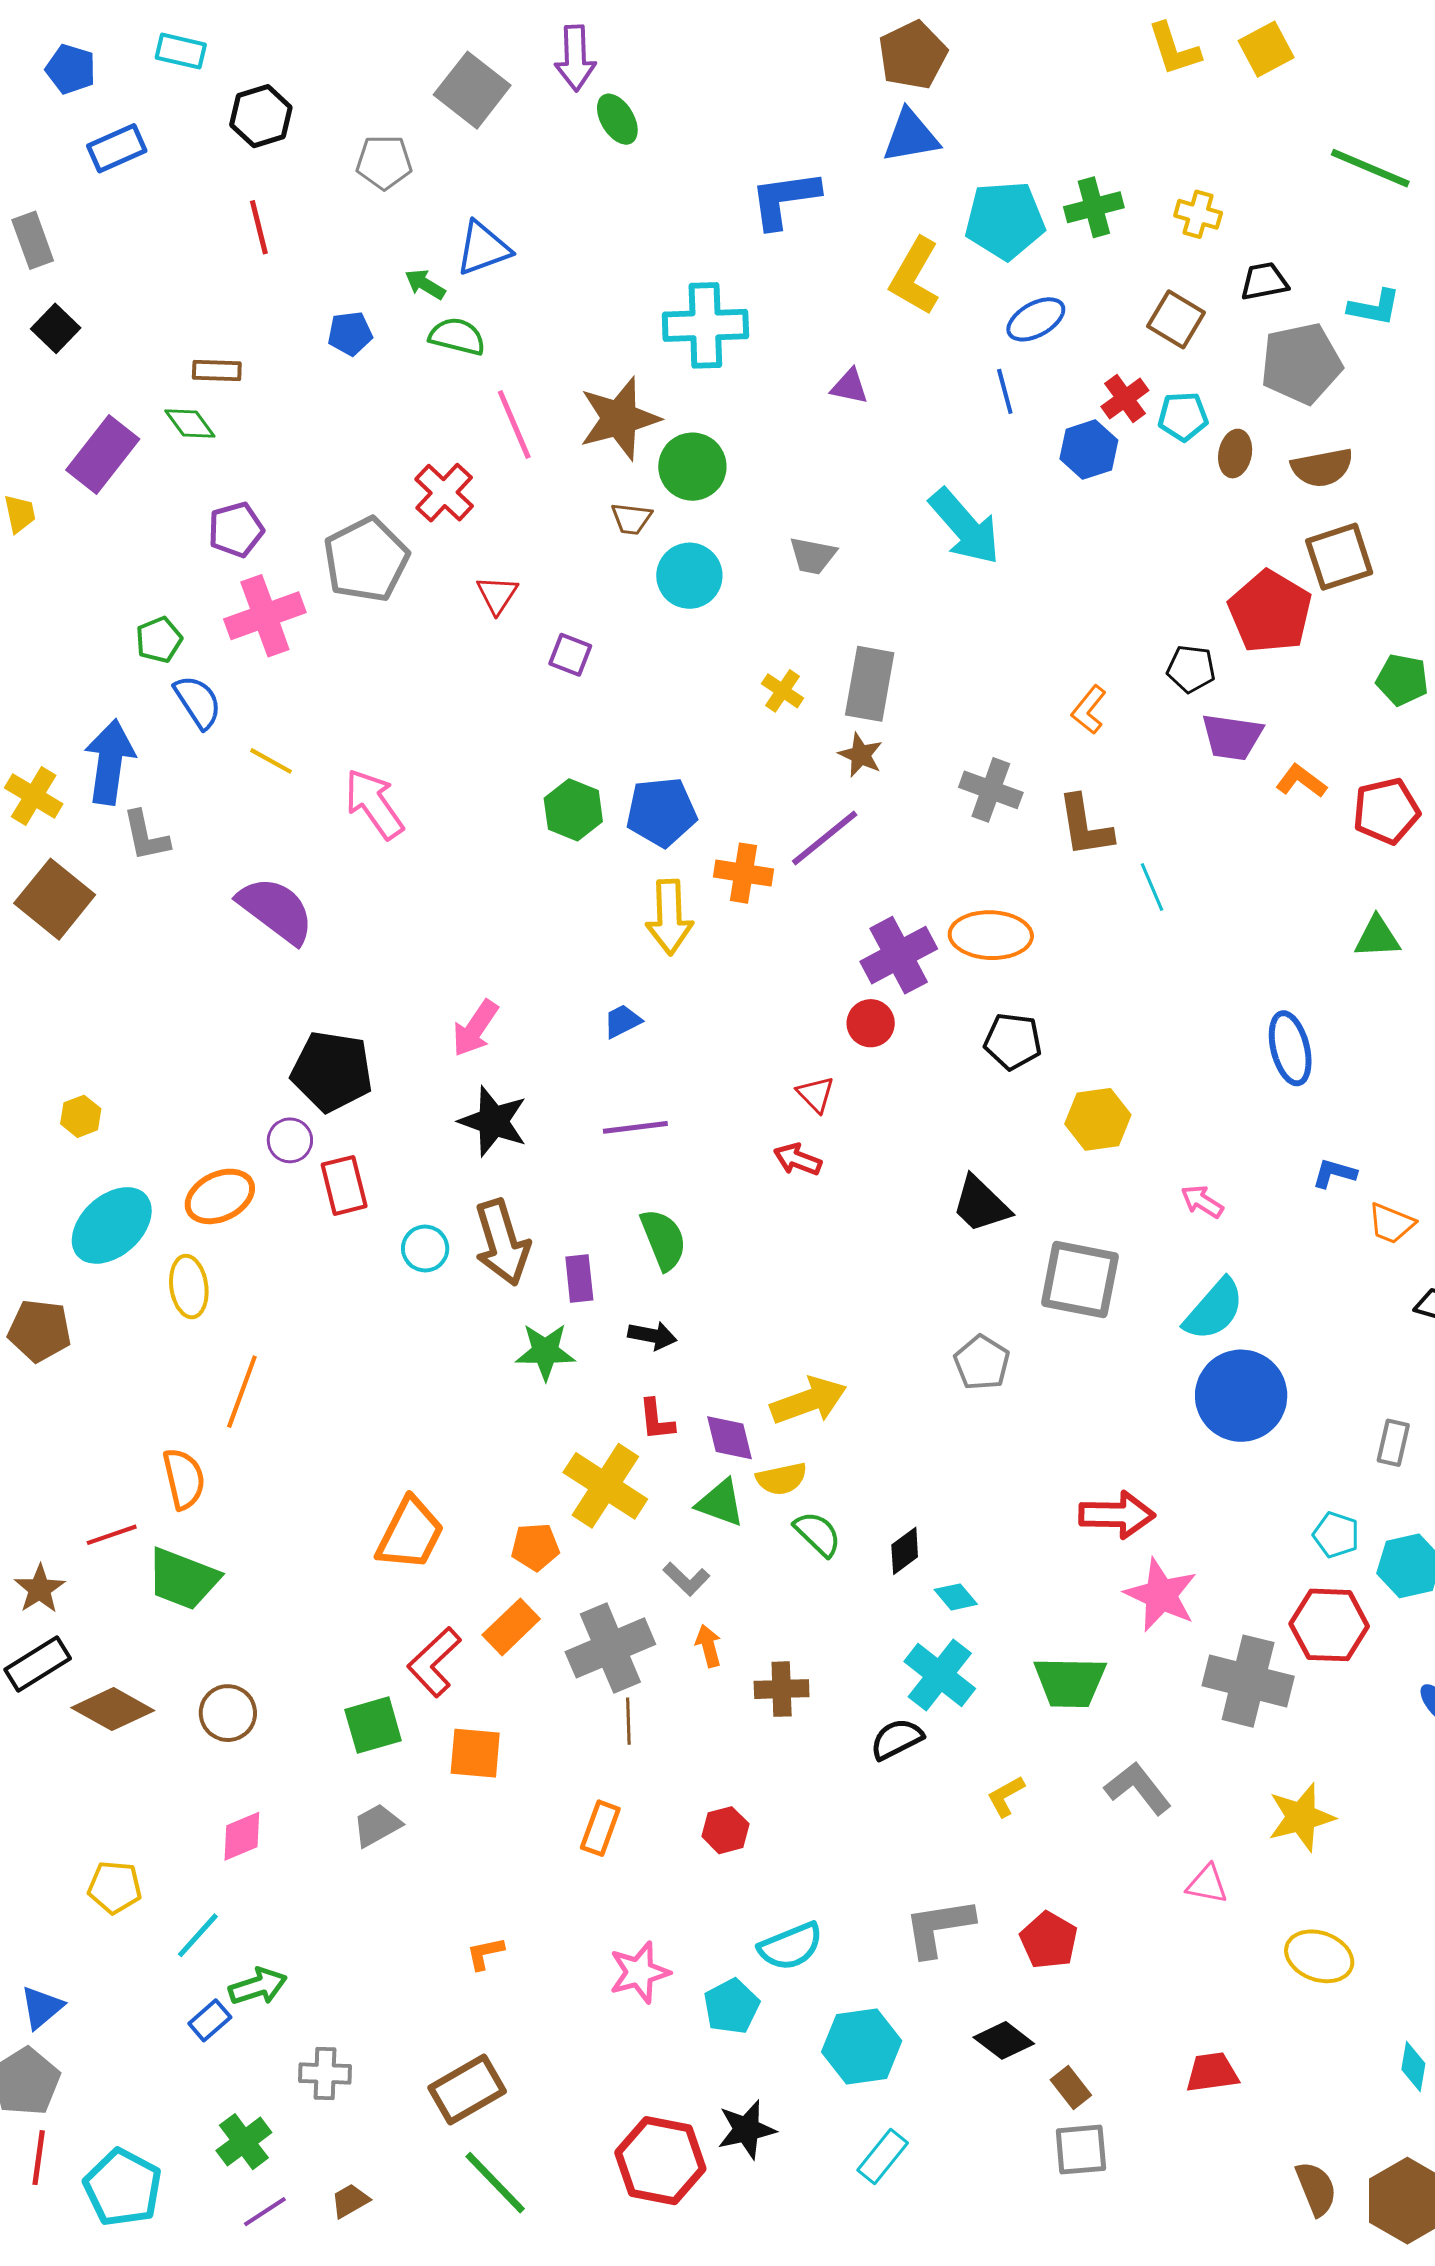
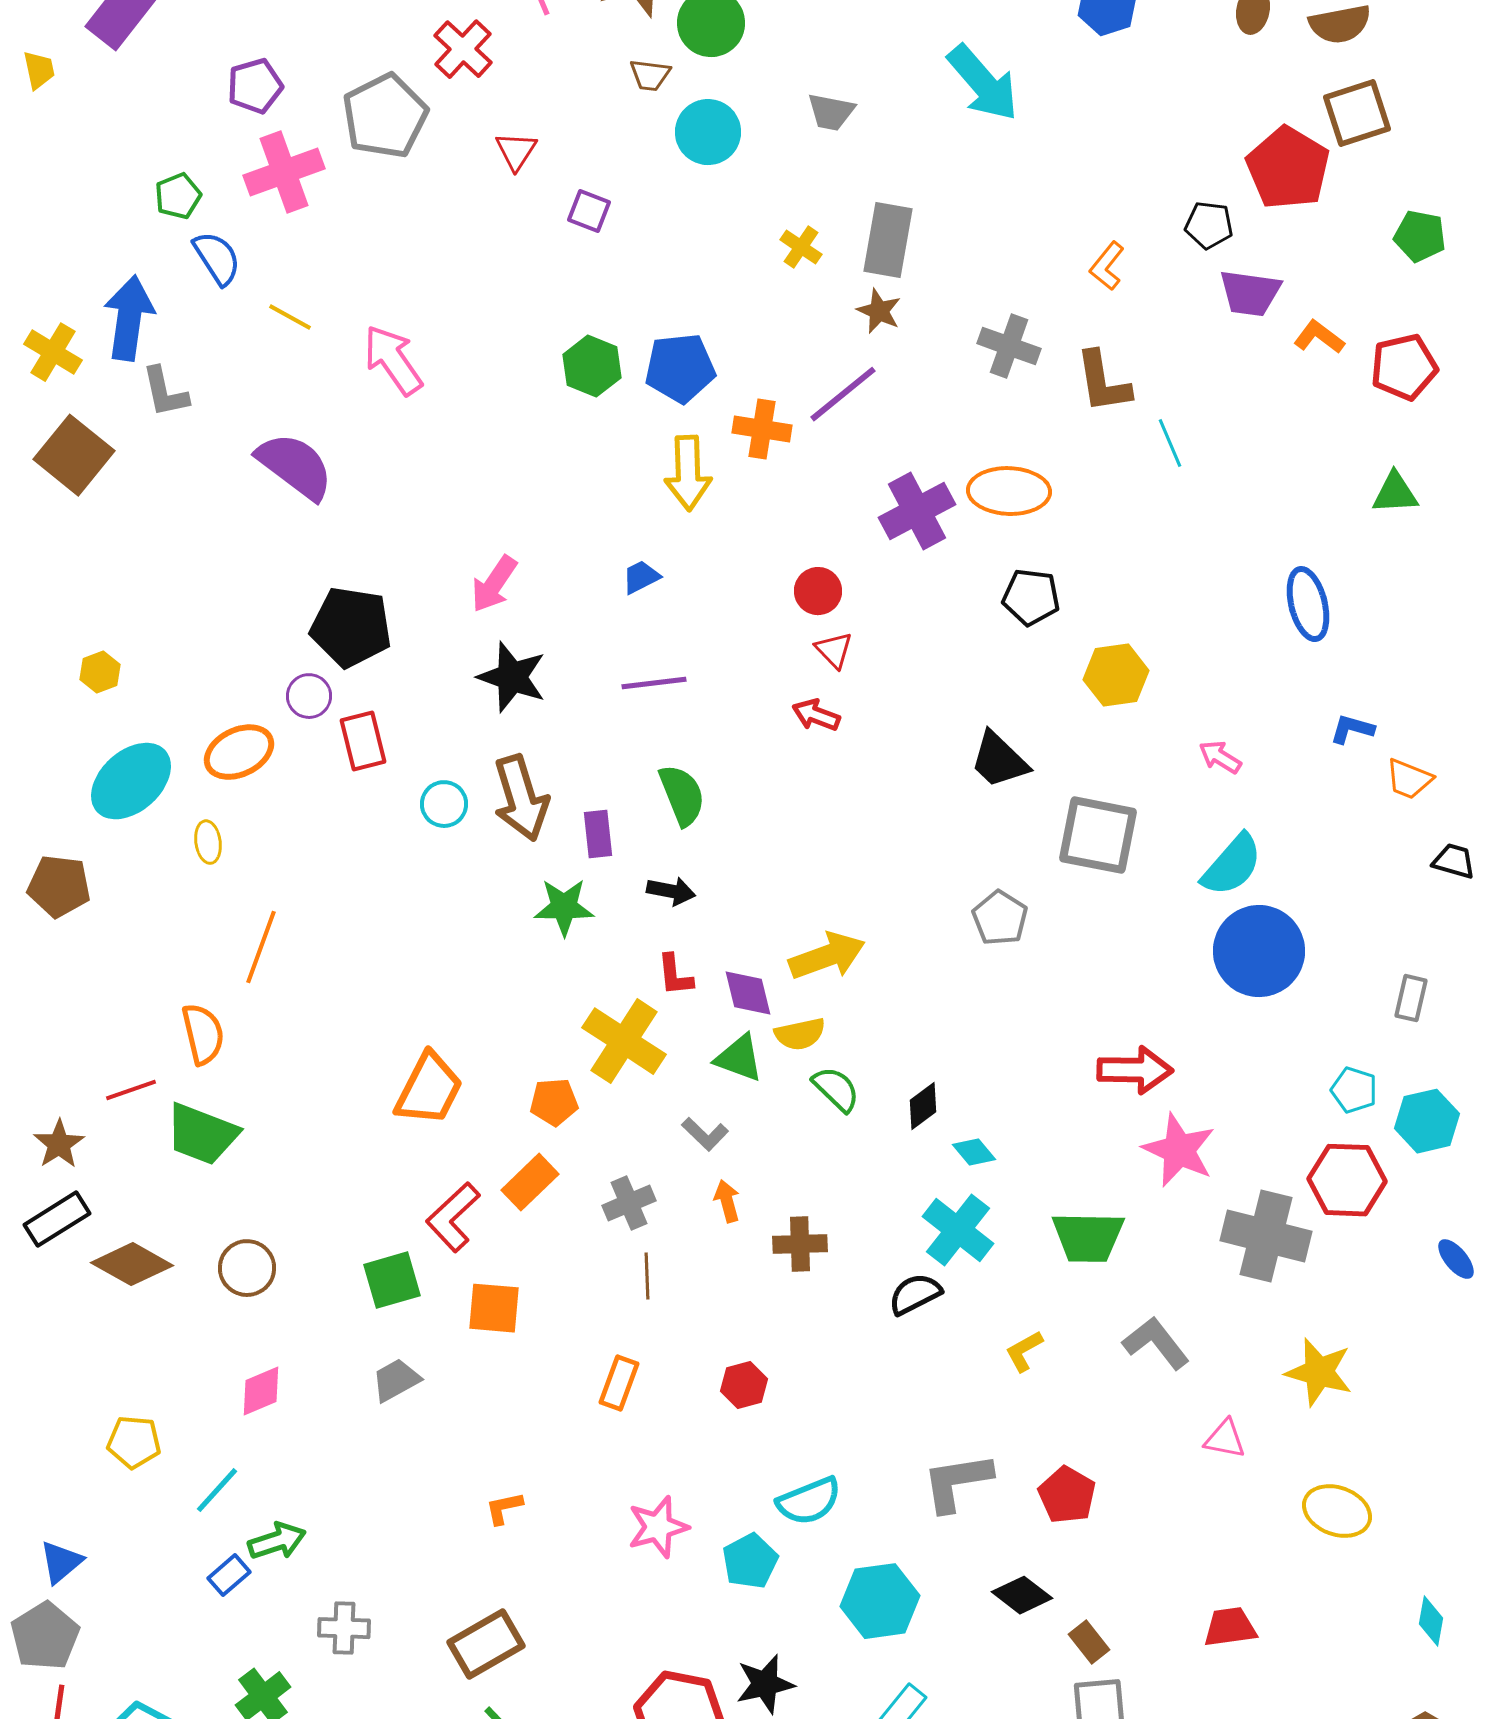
red circle: (871, 1023) -> (818, 591), moved
yellow ellipse: (189, 1287) -> (208, 842), size x0.7
gray cross: (610, 1648) -> (629, 1203), size x0.6
yellow star: (1301, 1817) -> (1319, 1372), turned 30

